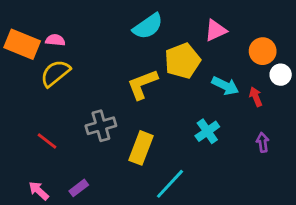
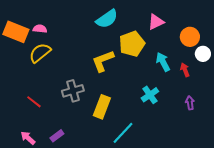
cyan arrow: (225, 86) -> (163, 62), turned -144

